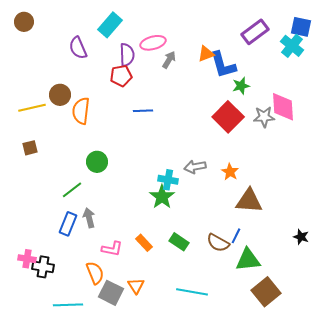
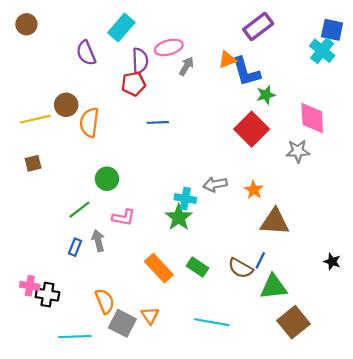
purple rectangle: (255, 32) -> (258, 26), moved
gray star: (264, 117) -> (298, 151), moved
blue rectangle: (68, 224) -> (75, 247), size x0.7
orange rectangle: (144, 243) -> (159, 268), size x1.5
pink L-shape: (112, 249) -> (124, 217), moved

